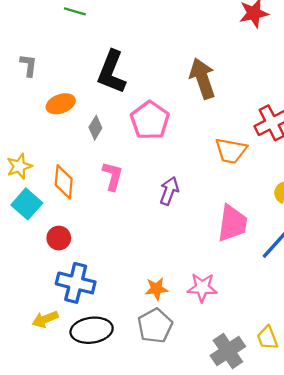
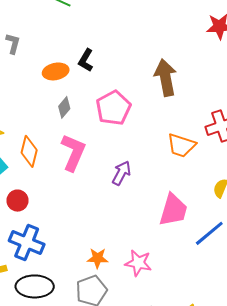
black L-shape: (112, 72) -> (86, 60), size x0.6
orange ellipse: (61, 104) -> (56, 71), moved
pink L-shape: (113, 176) -> (73, 152), size x1.4

